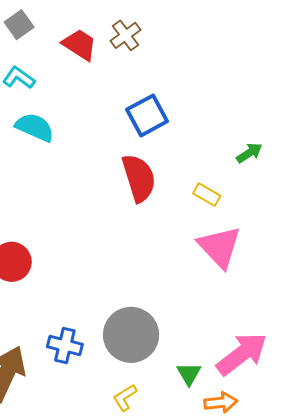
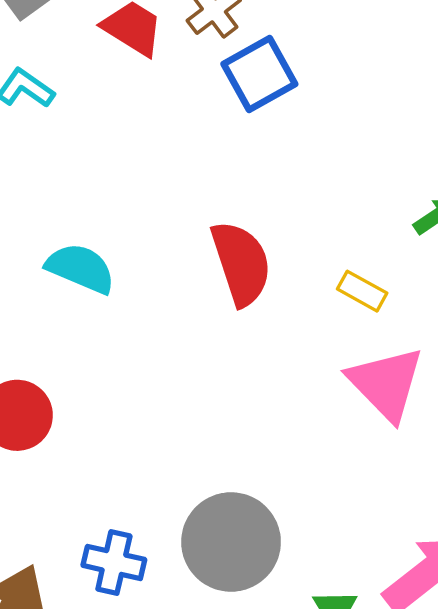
blue square: (147, 115) -> (259, 74), moved
cyan semicircle: (35, 127) -> (81, 268), moved

